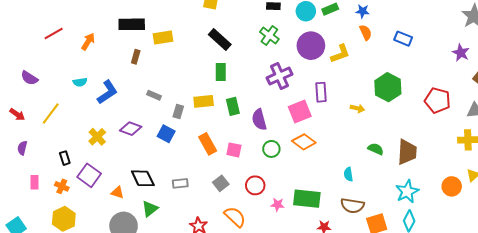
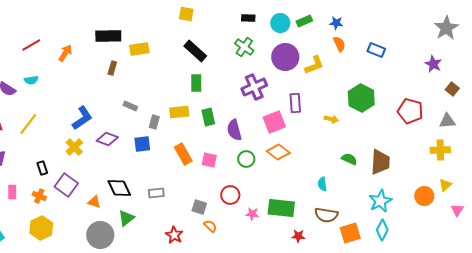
cyan semicircle: (80, 82) -> (31, 80), moved
blue L-shape: (107, 92) -> (82, 118), moved
blue square: (166, 134) -> (142, 144), turned -36
gray square: (221, 183) -> (199, 207), moved, turned -35
orange semicircle: (235, 217) -> (210, 226), size x0.6

